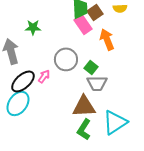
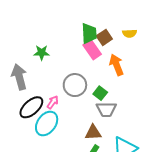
cyan ellipse: (18, 103) -> (47, 123), moved
brown triangle: (84, 106) -> (93, 133), size x0.7

